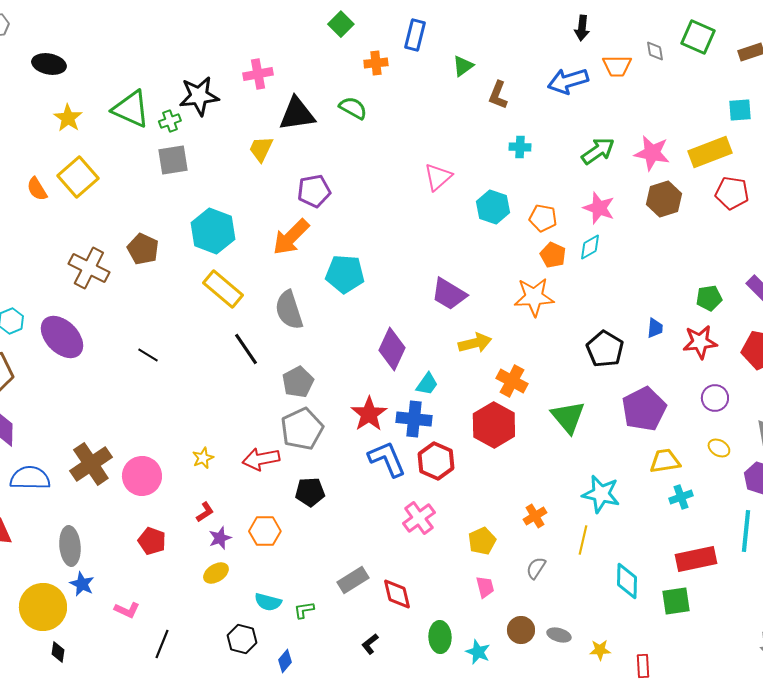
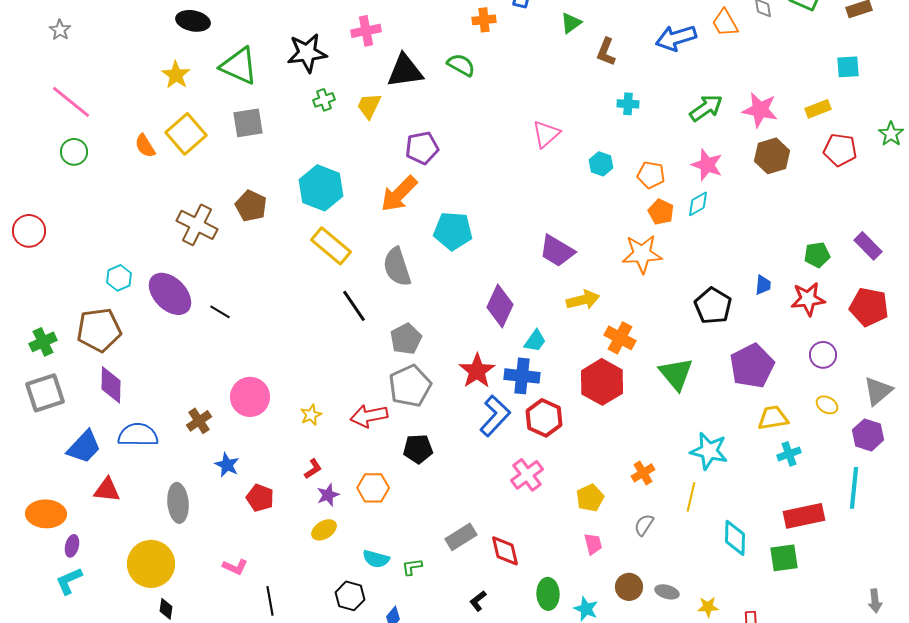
black ellipse: (49, 64) -> (193, 21), moved
orange trapezoid: (617, 66) -> (725, 23), turned 60
green cross: (170, 121) -> (324, 100), moved
yellow rectangle: (710, 152) -> (818, 109), size x0.6
gray square: (173, 160) -> (248, 123), moved
cyan hexagon: (493, 207) -> (601, 164), size x0.7
black line: (148, 355) -> (220, 312), moved
blue L-shape: (387, 459) -> (495, 416), turned 66
brown cross: (91, 464) -> (199, 421), size x0.6
pink circle: (142, 476) -> (250, 397), moved
blue star: (82, 584) -> (227, 465), moved
black line: (162, 644) -> (270, 601), turned -32

